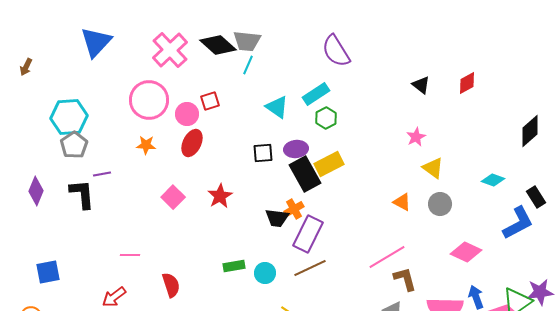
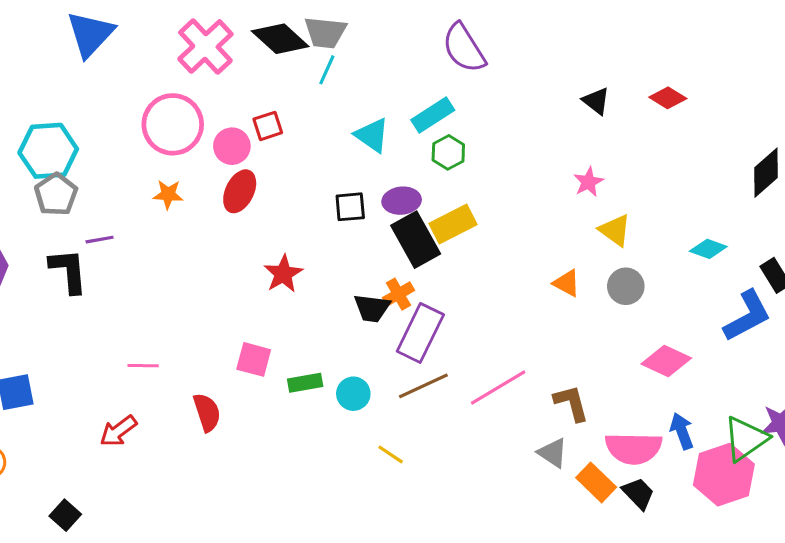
red diamond: (467, 83) -> (668, 98), turned 60
pink square: (173, 197) -> (254, 359), moved, turned -30
pink line: (387, 257) -> (498, 387), moved

